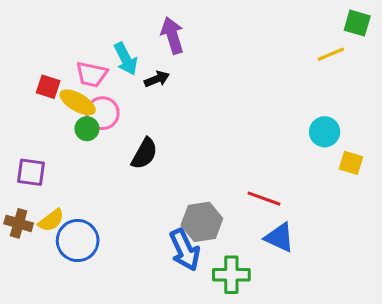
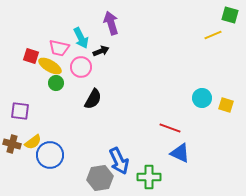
pink circle: (102, 113) -> (81, 67), moved
cyan circle: (325, 132) -> (202, 98), moved
gray hexagon: (202, 222) -> (100, 178), moved

